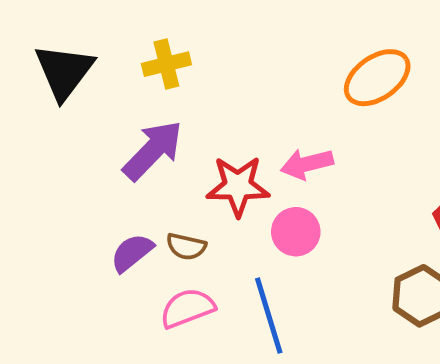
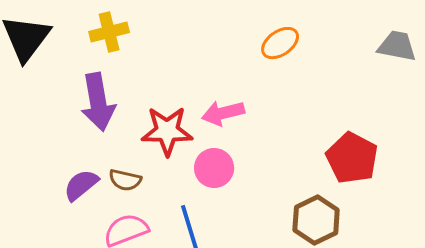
orange ellipse: (377, 78) -> (280, 43), size x0.7
purple arrow: (153, 150) -> (98, 102), turned 126

